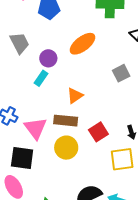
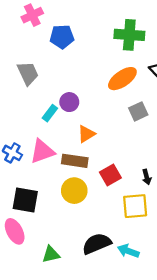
orange ellipse: (82, 44) -> (122, 79), moved
purple circle: (48, 58) -> (69, 102), moved
pink triangle: (35, 128) -> (42, 151), moved, turned 45

